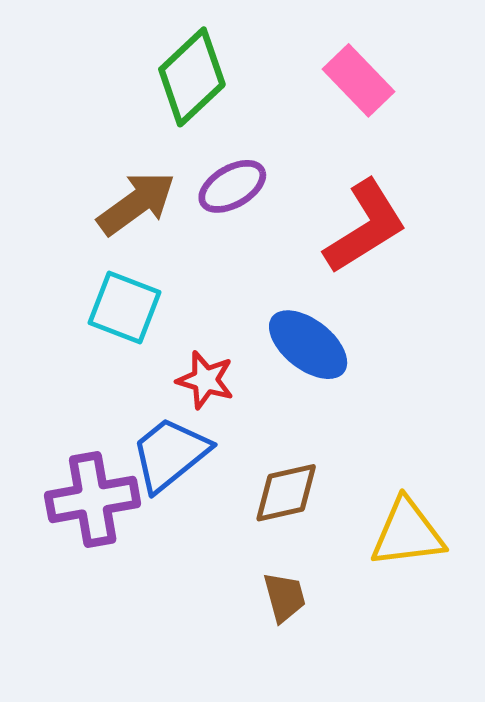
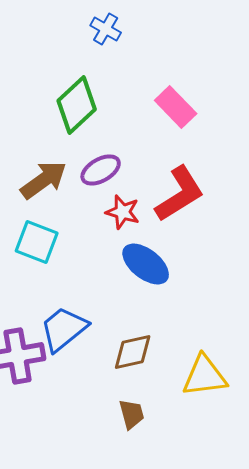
red star: (205, 380) -> (123, 212), moved

